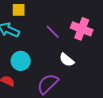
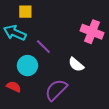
purple line: (53, 32) -> (43, 47), moved

